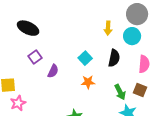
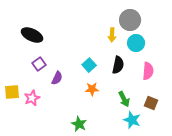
gray circle: (137, 14) -> (130, 20), moved
brown square: (140, 90) -> (151, 103), moved
pink star: (18, 103) -> (32, 98), moved

